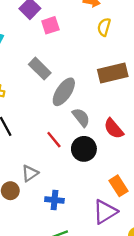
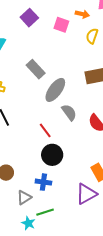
pink square: (50, 25) -> (61, 25), moved, turned 35
black circle: (84, 149) -> (52, 155), moved
gray triangle: (30, 173) -> (24, 198), moved

